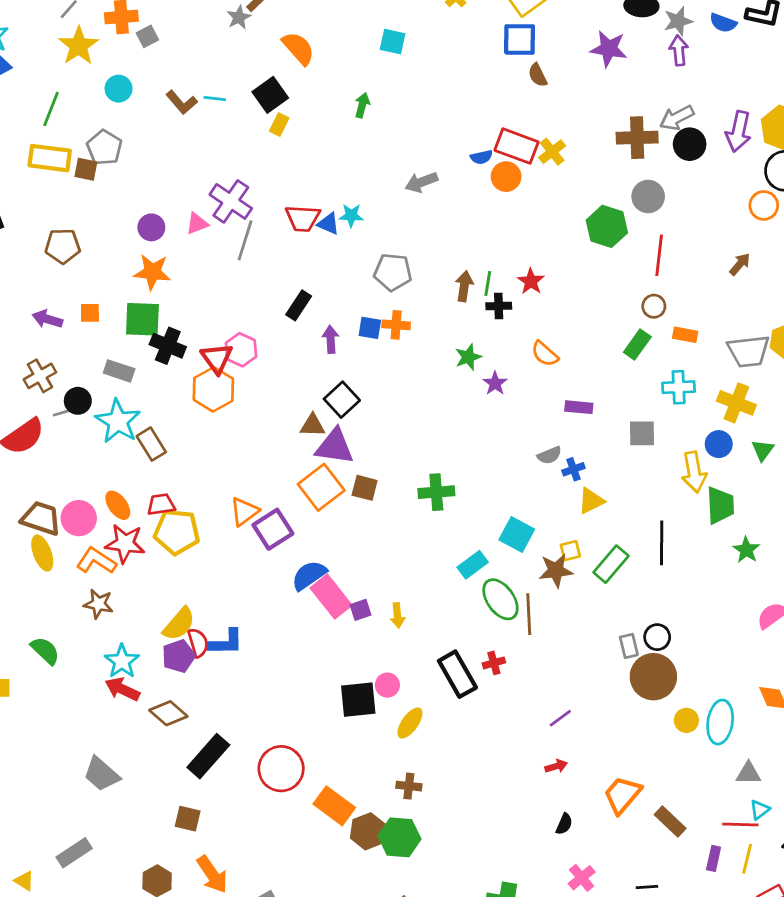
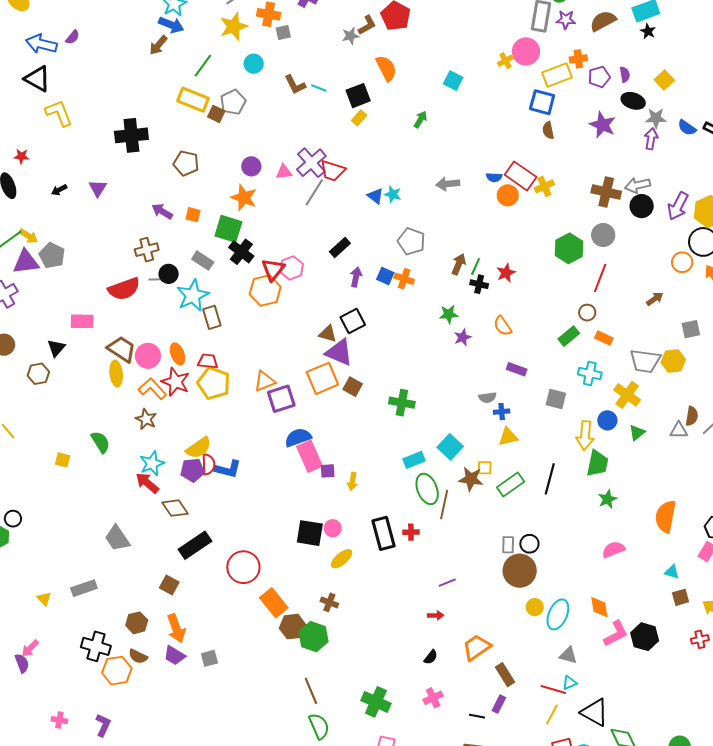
red trapezoid: (303, 218) -> (332, 171), moved
purple rectangle: (714, 858) -> (499, 704), moved

